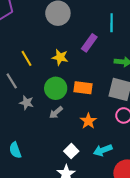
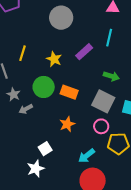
yellow line: (26, 58) -> (23, 53), turned 35
gray arrow: (56, 112) -> (26, 109), moved
cyan arrow: (103, 150) -> (87, 156), moved, turned -30

